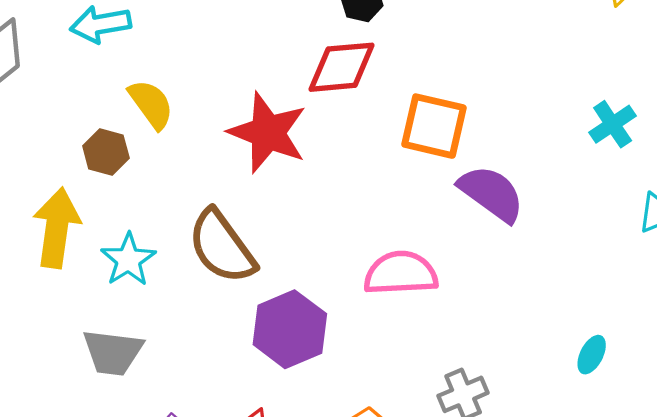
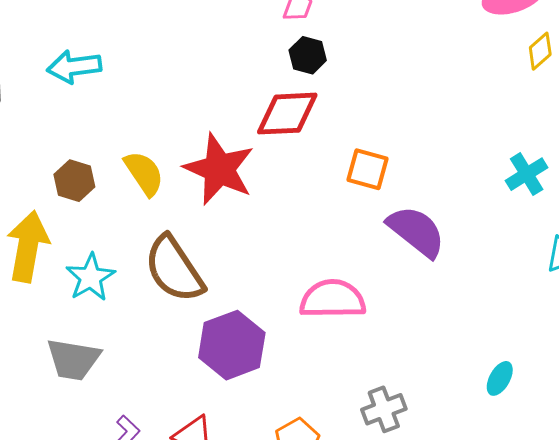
yellow semicircle: (151, 104) -> (144, 173), moved
orange square: (434, 126) -> (368, 169), size x0.7

